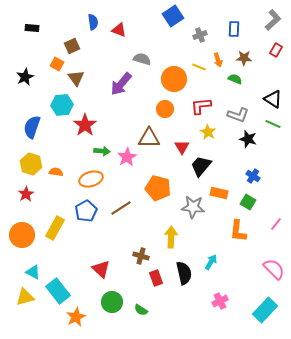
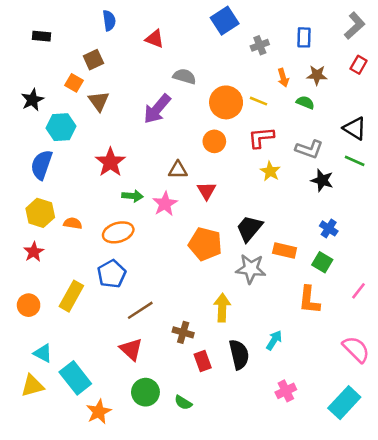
blue semicircle: (93, 22) -> (109, 21), moved
yellow line: (199, 67) -> (259, 101), moved
cyan hexagon: (62, 105) -> (61, 127), moved
brown triangle: (149, 138) -> (178, 170), moved, size x0.7
red triangle: (182, 147) -> (207, 191), moved
black trapezoid: (201, 166) -> (249, 228), moved
brown line: (121, 208) -> (140, 310), moved
orange circle: (22, 235) -> (29, 305), size x0.7

